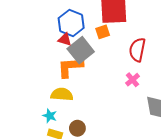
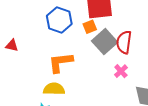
red triangle: (65, 39) -> (12, 46), moved
gray square: (81, 50) -> (105, 42), moved

